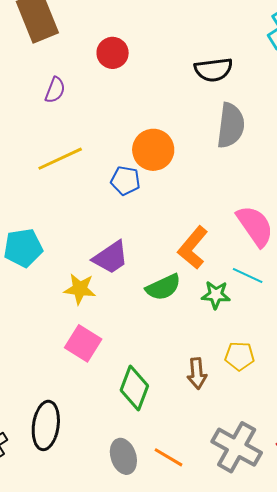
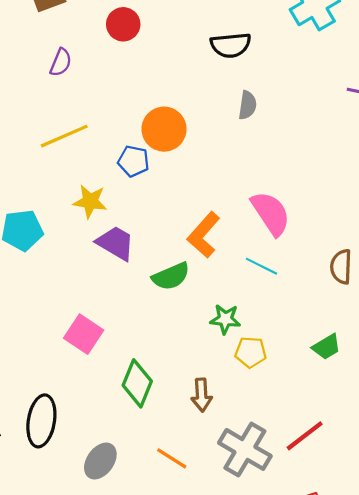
gray semicircle: (231, 125) -> (248, 105), size x0.6
purple trapezoid: (111, 257) -> (116, 243), turned -117
yellow star: (80, 289) -> (90, 201), moved
green star: (216, 295) -> (225, 319), moved
brown arrow: (197, 373) -> (202, 395), moved
gray ellipse: (123, 456) -> (100, 461), moved, turned 52

